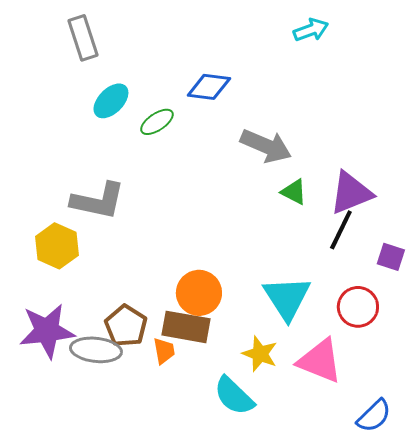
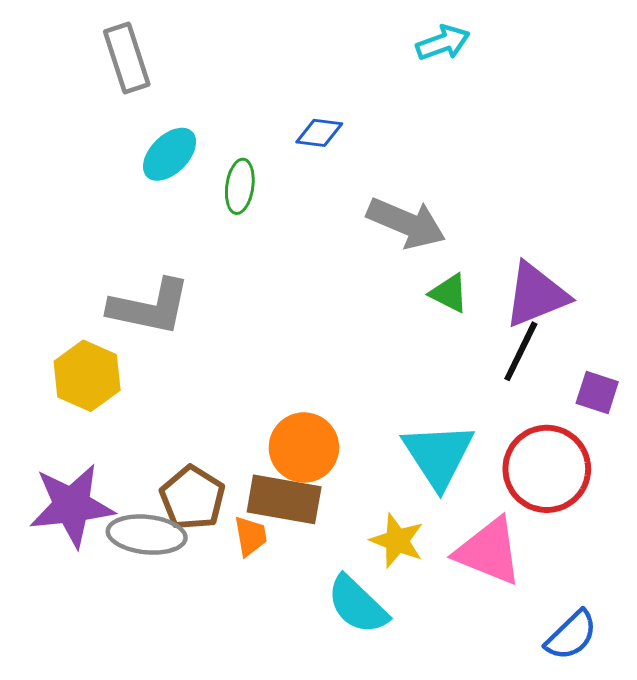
cyan arrow: (311, 30) -> (443, 43), moved
blue diamond: (209, 87) -> (319, 133), size x0.7
green ellipse: (157, 122) -> (240, 186), turned -48
red circle: (358, 307) -> (547, 469), size x1.4

